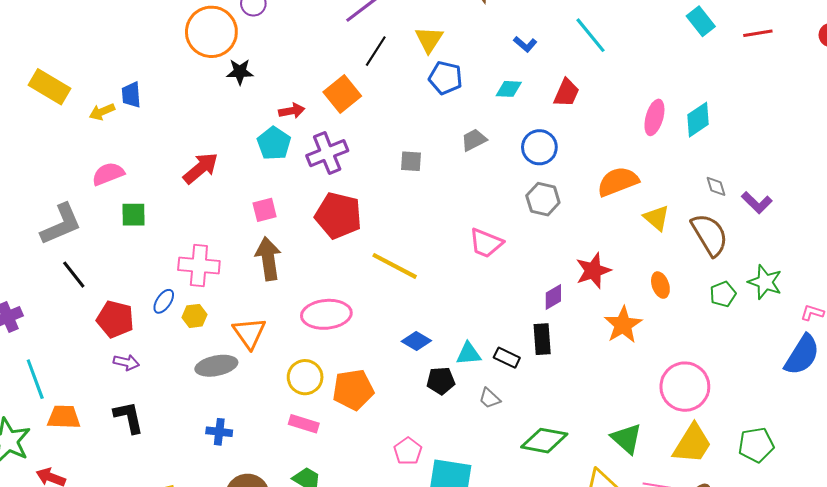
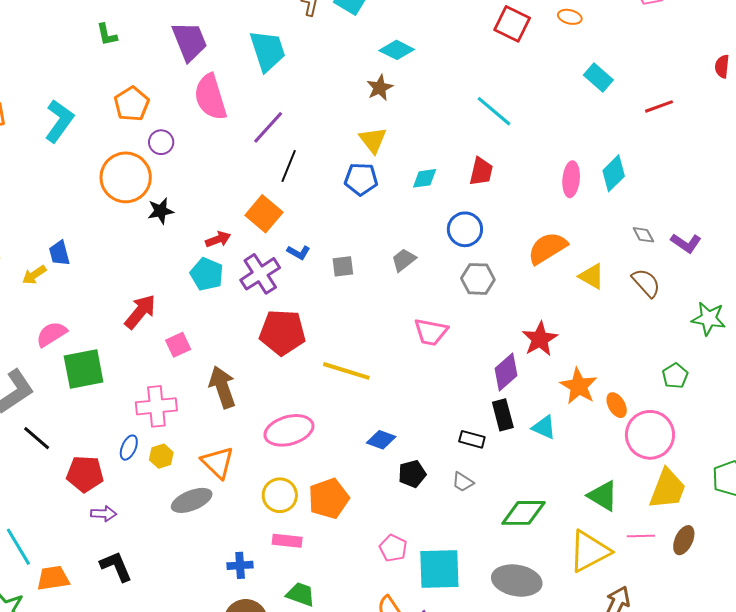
red line: (758, 33) -> (659, 106), moved
yellow triangle: (429, 39) -> (373, 140), moved
blue L-shape: (525, 44) -> (299, 252), moved
gray trapezoid: (474, 140) -> (404, 260), moved
pink square: (265, 210) -> (178, 345), moved
green square: (134, 215) -> (84, 369), size x1.6
brown semicircle: (710, 235) -> (646, 283), size x0.7
orange ellipse: (660, 285) -> (617, 405), moved
green pentagon: (723, 294) -> (675, 376), moved
purple diamond: (553, 297) -> (506, 372), size x1.4
cyan triangle: (468, 354) -> (544, 427), moved, turned 40
blue cross: (219, 432) -> (240, 565), moved

